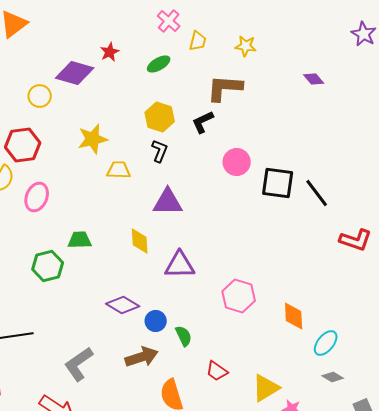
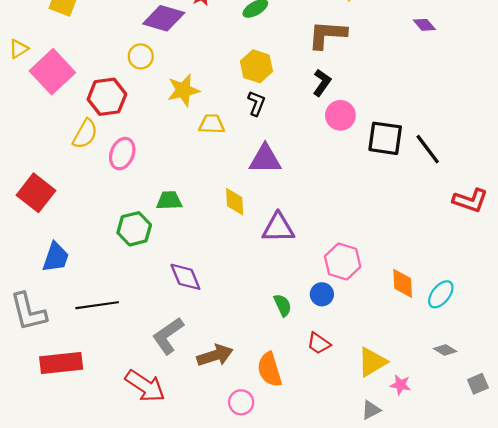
yellow circle: (40, 96) -> (141, 56), moved
black L-shape: (203, 122) -> (322, 83), moved, turned 150
purple diamond: (123, 305) -> (185, 277), moved, turned 36
blue circle: (156, 321) -> (322, 294), moved
cyan ellipse: (326, 343) -> (441, 294), moved
brown arrow: (142, 357) -> (215, 355), moved

